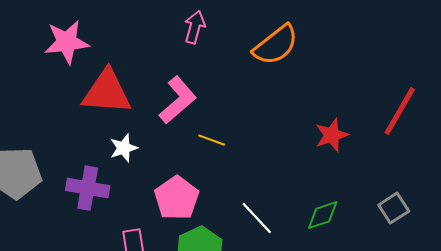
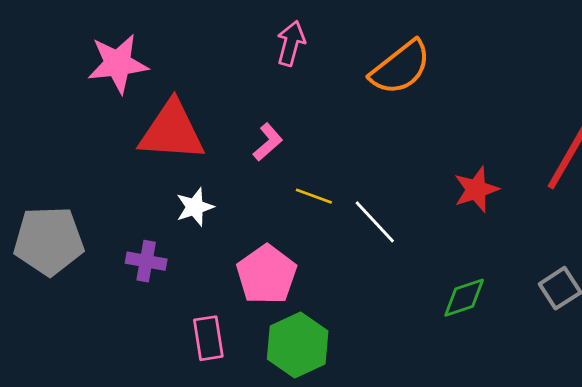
pink L-shape: (178, 100) -> (268, 142), size x0.6
purple cross: (88, 188) -> (146, 261), size x0.7
white line: (257, 218) -> (375, 222), moved

